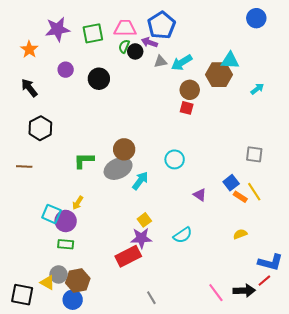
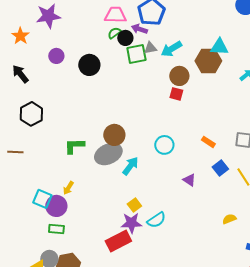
green square: (93, 33) -> (136, 54), moved
green semicircle: (124, 46) -> (114, 33), turned 32
orange rectangle: (240, 197) -> (208, 142), moved
cyan semicircle: (183, 235) -> (156, 220), moved

